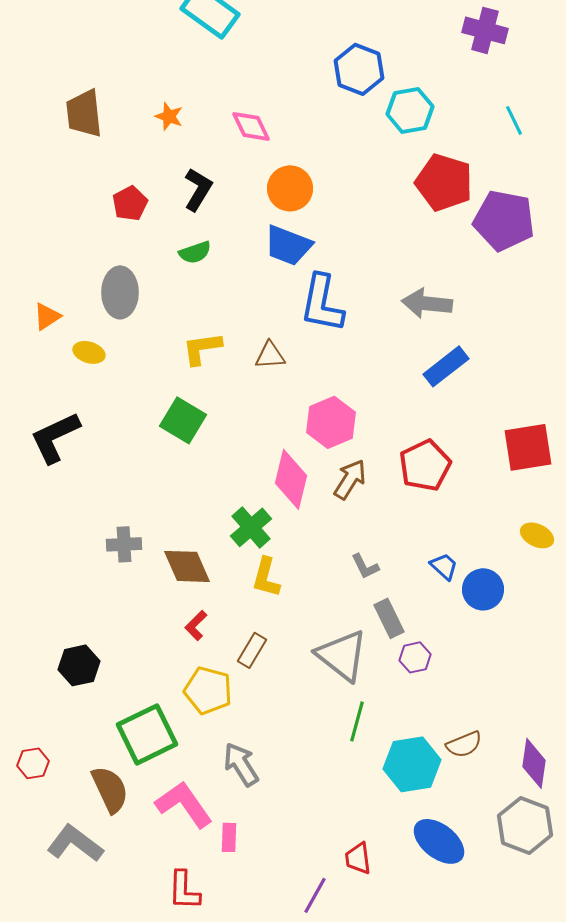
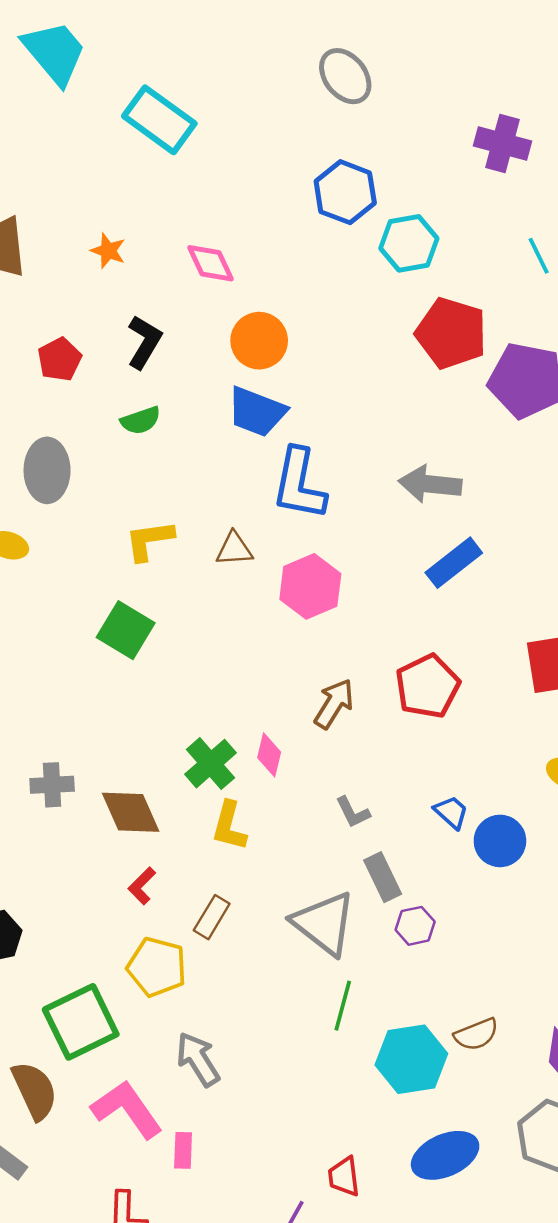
pink hexagon: (331, 422) -> (310, 586), moved
pink diamond: (291, 479) -> (269, 755), moved, size x0.6
blue ellipse: (439, 841) -> (445, 1155), turned -62

